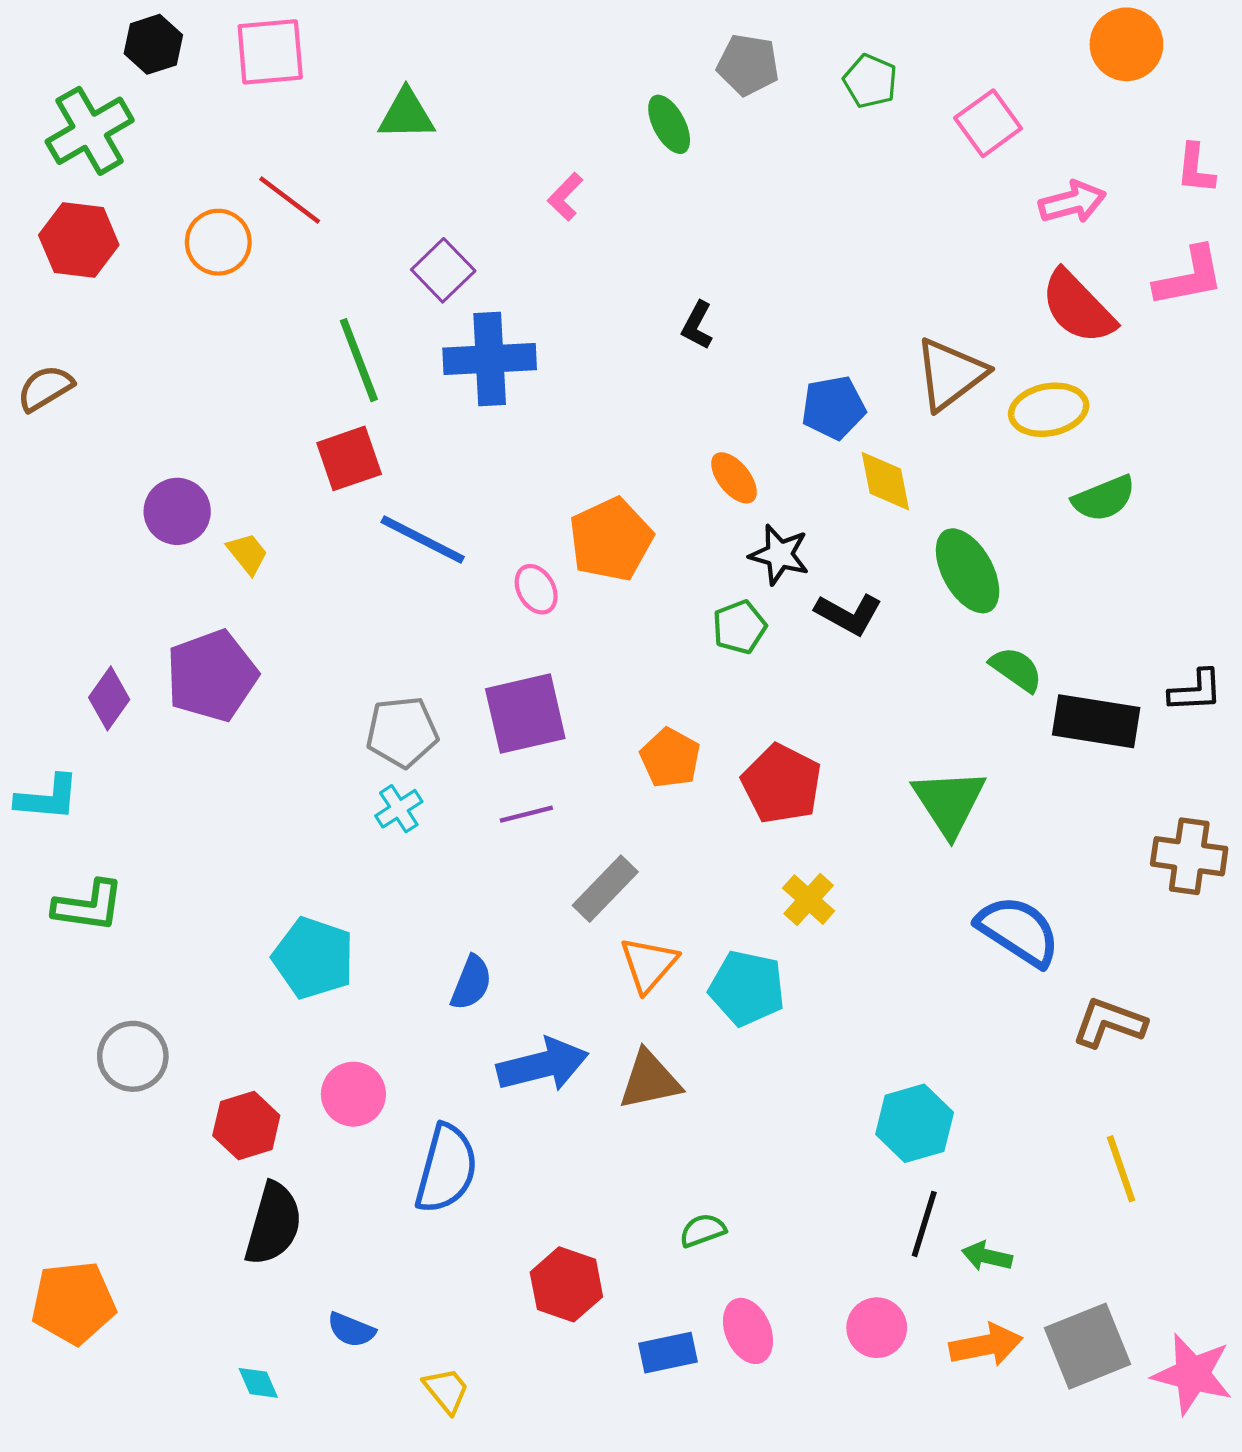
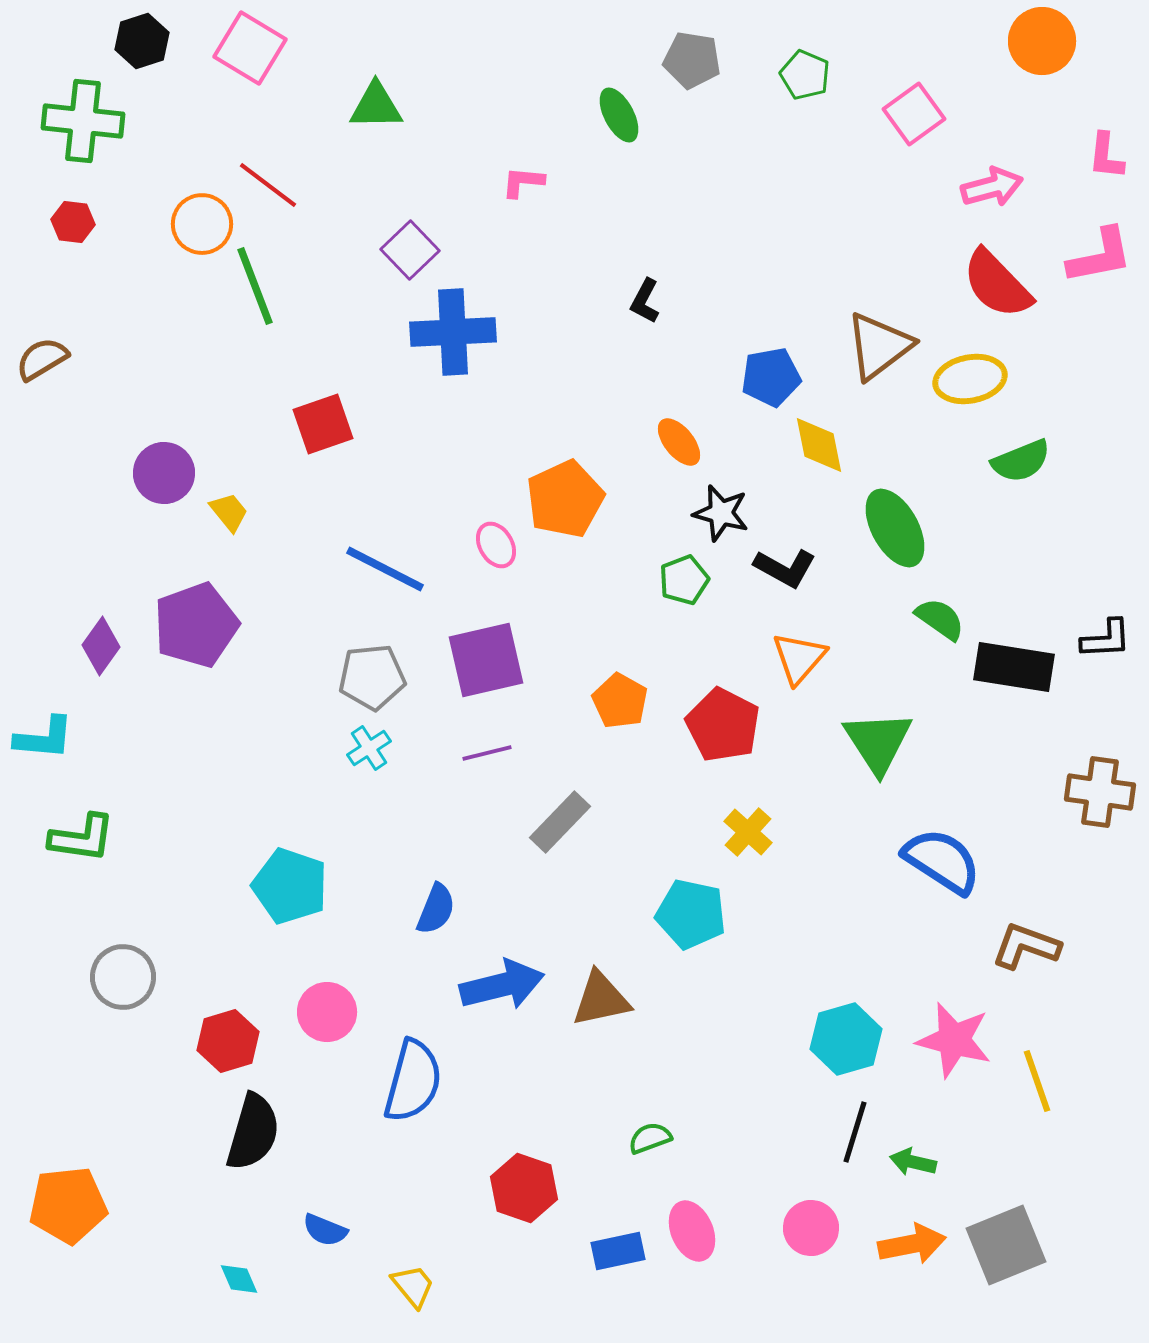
pink square: (270, 52) -> (250, 48), turned 36
green cross: (90, 131) -> (83, 121), turned 36
pink L-shape: (565, 197) -> (523, 182), turned 51
red hexagon: (79, 240) -> (73, 222), size x0.6
green line: (359, 360) -> (255, 286), moved
blue line: (423, 539) -> (385, 569), moved
orange triangle: (649, 964) -> (799, 658), moved
pink star: (1192, 1374) -> (954, 1040), moved

